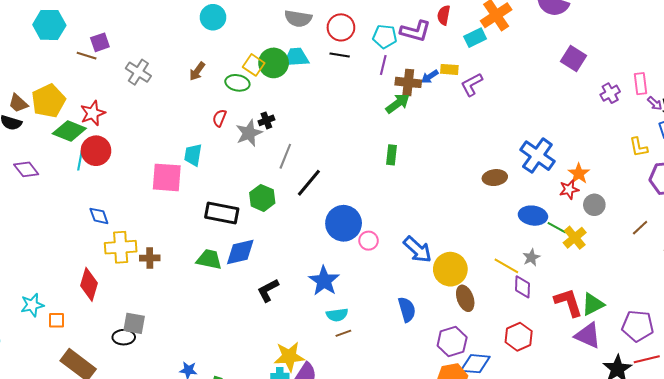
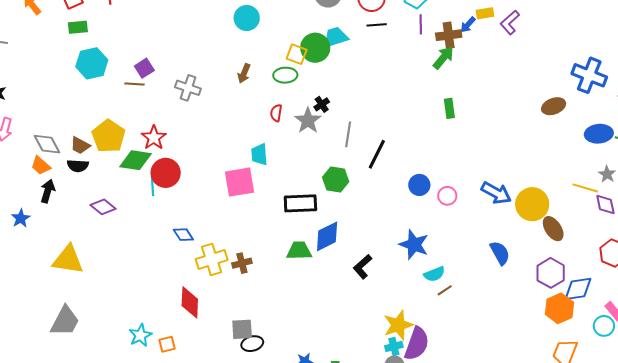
blue circle: (344, 223) -> (419, 185), size x0.6
black ellipse: (124, 337) -> (252, 344), moved

